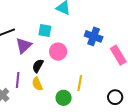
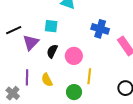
pink circle: (58, 52) -> (74, 56), moved
black semicircle: (38, 66) -> (52, 51), moved

